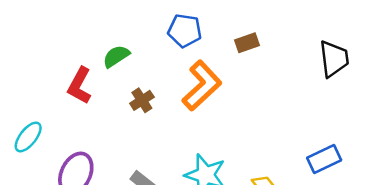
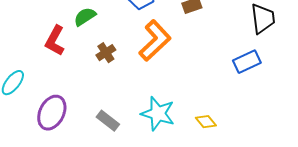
blue rectangle: (324, 159) -> (247, 62), moved

